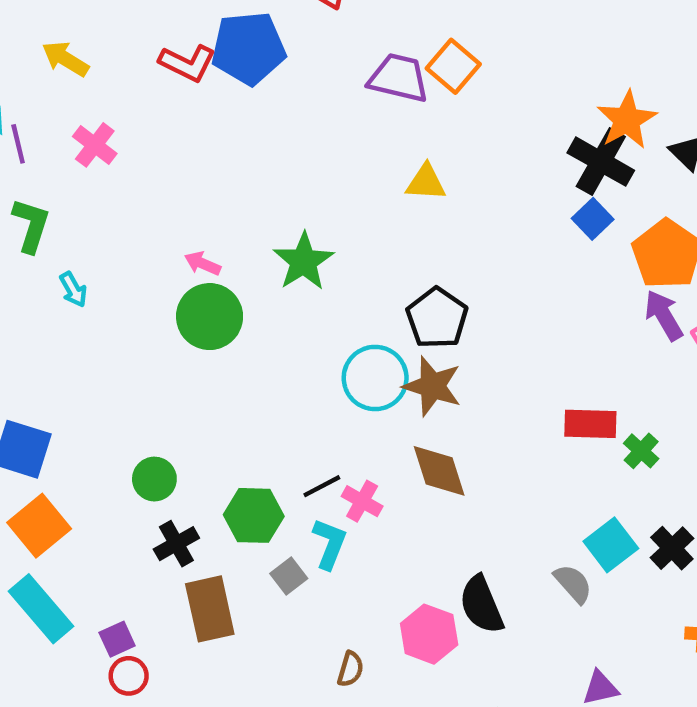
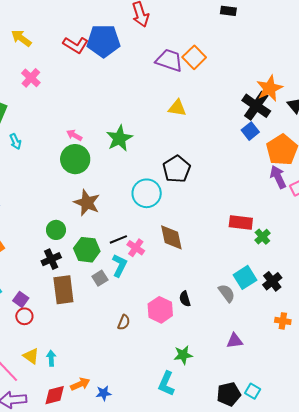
brown star: (432, 386) -> (87, 203), moved
green circle: (154, 479) -> (56, 230), moved
black semicircle: (481, 605) -> (185, 299), size x0.6
purple square: (117, 639) -> (21, 299), turned -35

